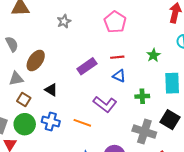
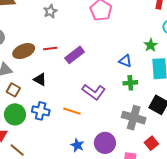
green star: (153, 55) -> (151, 45), moved
red line: (117, 57) -> (50, 49), moved
brown ellipse: (36, 60) -> (24, 51), turned 35
blue triangle: (119, 76) -> (125, 61), moved

